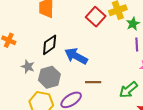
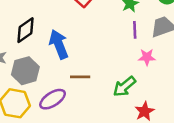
blue arrow: (76, 56) -> (59, 44), turned 40

